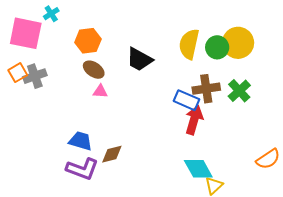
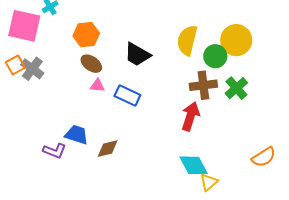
green circle: (217, 47) -> (215, 56), moved
gray cross: (35, 76) -> (32, 69), turned -35
blue rectangle: (187, 100) -> (127, 95), moved
purple L-shape: (82, 169) -> (55, 151), moved, size x0.7

